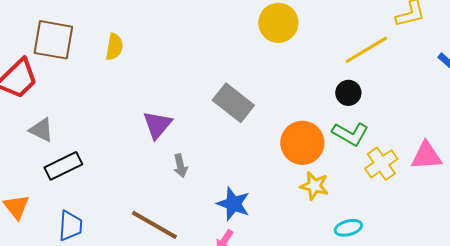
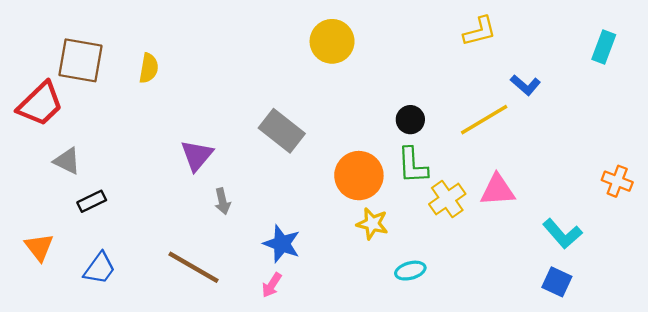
yellow line: (366, 50) -> (484, 120), moved
green L-shape: (350, 134) -> (413, 165), turned 57
black rectangle: (63, 166) -> (92, 201), size x0.7
blue trapezoid: (70, 226) -> (100, 268), turned 32

